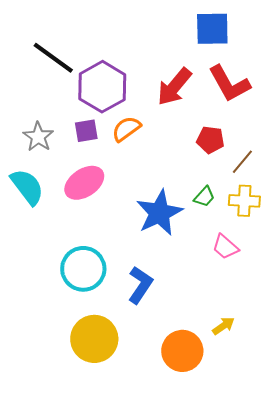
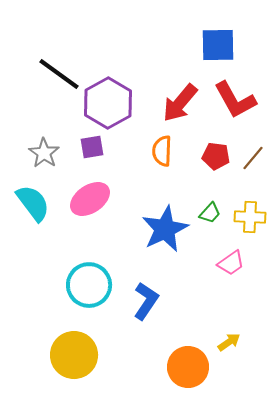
orange semicircle: (126, 129) -> (162, 151), moved, turned -52
brown line: (242, 162) -> (253, 158), moved
pink trapezoid: (225, 247) -> (231, 263), turned -76
yellow circle: (94, 339) -> (74, 355), moved

